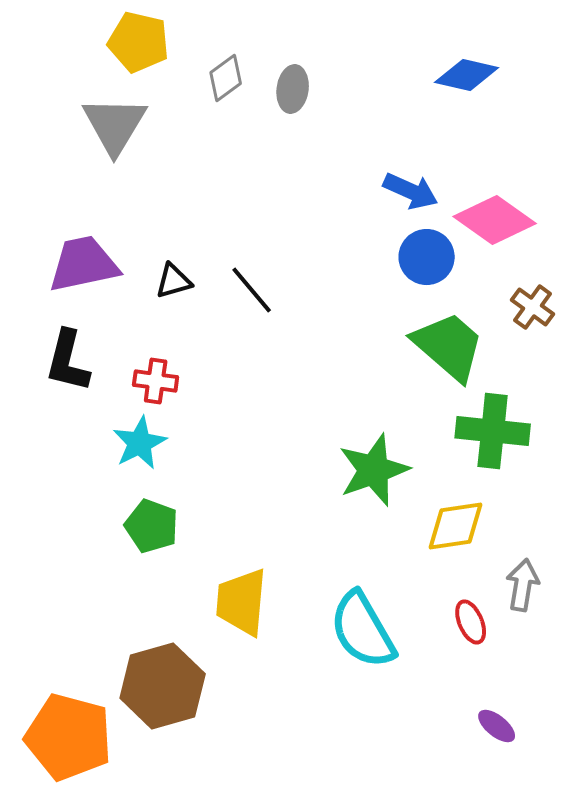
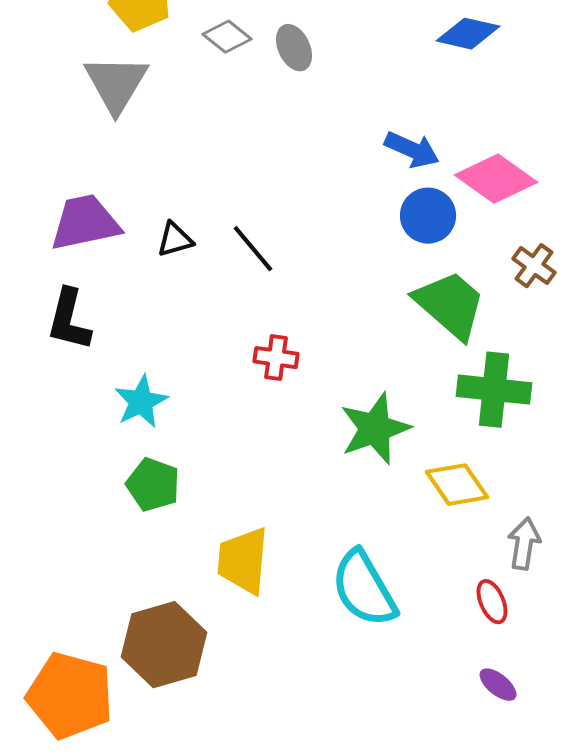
gray diamond: (226, 78) -> (227, 37), turned 75
gray ellipse: (293, 89) -> (294, 48), turned -33
red cross: (156, 381) -> (276, 358), moved
yellow diamond: (456, 526) -> (457, 485), turned 64
red ellipse: (471, 622) -> (492, 602), moved

